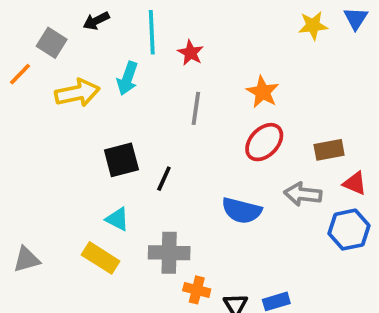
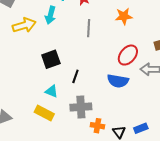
orange star: (263, 92) -> (124, 16), turned -30
red ellipse: (264, 142) -> (128, 55), moved
black line: (164, 179) -> (75, 76), moved

